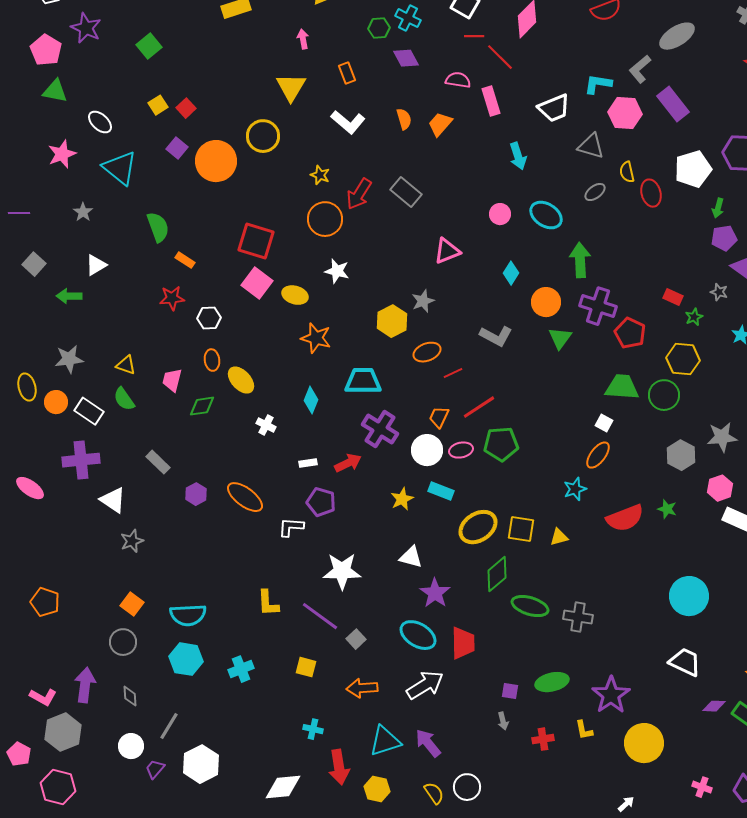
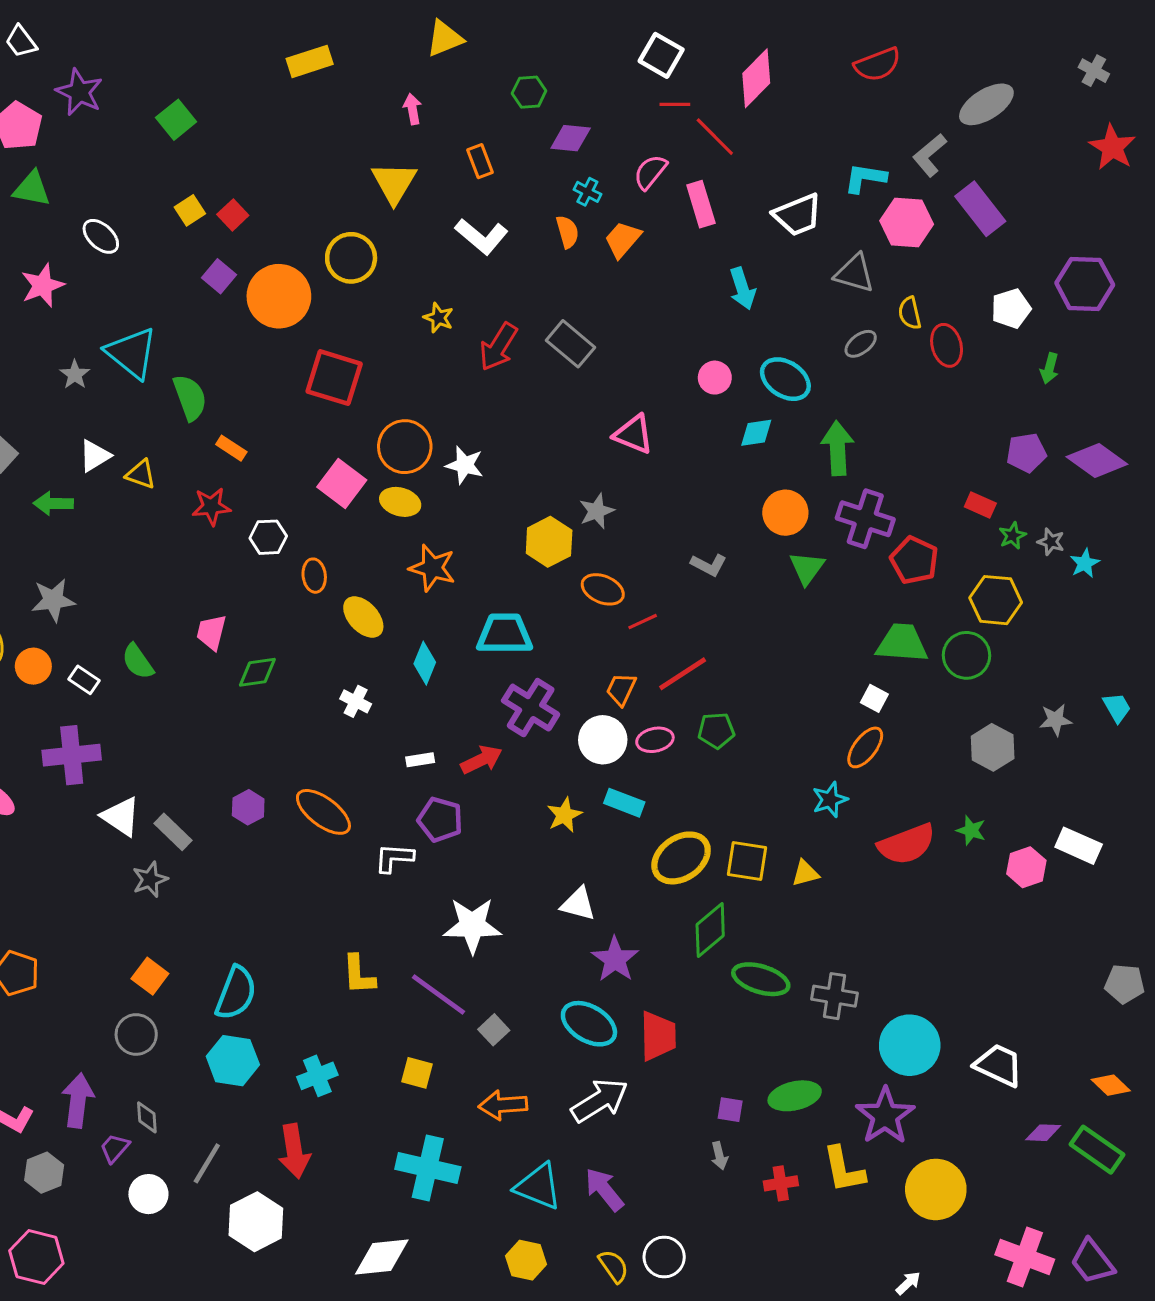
cyan cross: (408, 18) -> (587, 192), moved, size x0.7
purple diamond: (406, 58) -> (571, 138), turned -56
pink semicircle: (458, 80) -> (650, 172), turned -60
cyan triangle: (120, 168) -> (132, 353), moved
white pentagon: (693, 169) -> (1011, 309), size x0.7
orange circle: (325, 219) -> (405, 447), moved
purple pentagon: (724, 238) -> (1026, 453), moved
red square: (256, 241) -> (334, 378), moved
pink triangle: (447, 251) -> (633, 434), turned 44
cyan diamond: (511, 273) -> (756, 433), moved, turned 50
gray star: (719, 292) -> (1051, 542), moved
gray L-shape: (496, 336) -> (709, 565), size x0.7
orange ellipse: (427, 352) -> (603, 589), turned 44
orange ellipse: (212, 360) -> (314, 576), moved
yellow triangle: (126, 365) -> (141, 474), moved
yellow ellipse: (241, 380) -> (363, 617), moved
white rectangle: (89, 411) -> (84, 680), size x0.7
gray star: (722, 437) -> (1056, 720), size x0.7
green pentagon: (501, 444) -> (716, 731), size x0.7
gray rectangle: (158, 462) -> (173, 832), moved
pink hexagon: (720, 488) -> (1026, 867), moved
cyan circle: (689, 596) -> (910, 1045), moved
cyan semicircle: (188, 615) -> (236, 993), turned -66
cyan cross: (313, 729) -> (428, 1168), size x2.0
yellow L-shape: (584, 730) -> (844, 1170), size x1.6
gray hexagon: (63, 732) -> (44, 1173), size x0.7
cyan triangle: (385, 741) -> (538, 1186), turned 40
red arrow: (339, 767) -> (294, 1151), moved
purple trapezoid: (155, 769) -> (115, 1148), moved
pink cross: (702, 787) -> (1025, 1257), size x1.8

